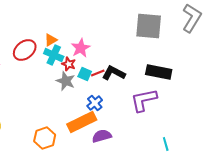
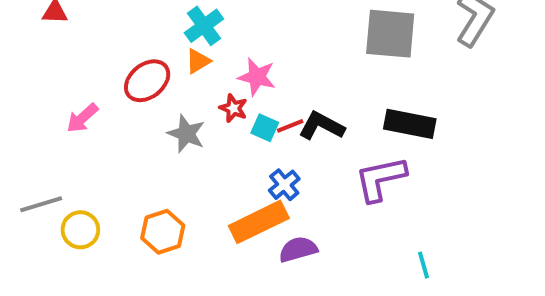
pink star: (81, 48) -> (257, 77), turned -30
cyan cross: (54, 55) -> (204, 26), moved, turned 30
gray star: (66, 81) -> (186, 134), moved
orange hexagon: (45, 138) -> (163, 232), moved

